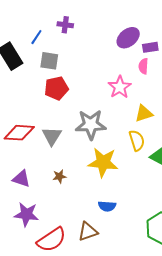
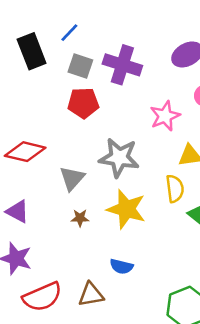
purple cross: (65, 25) -> (122, 65), moved, size x1.8
gray triangle: (52, 136) -> (72, 178), moved
brown star: (59, 176) -> (80, 218), moved

